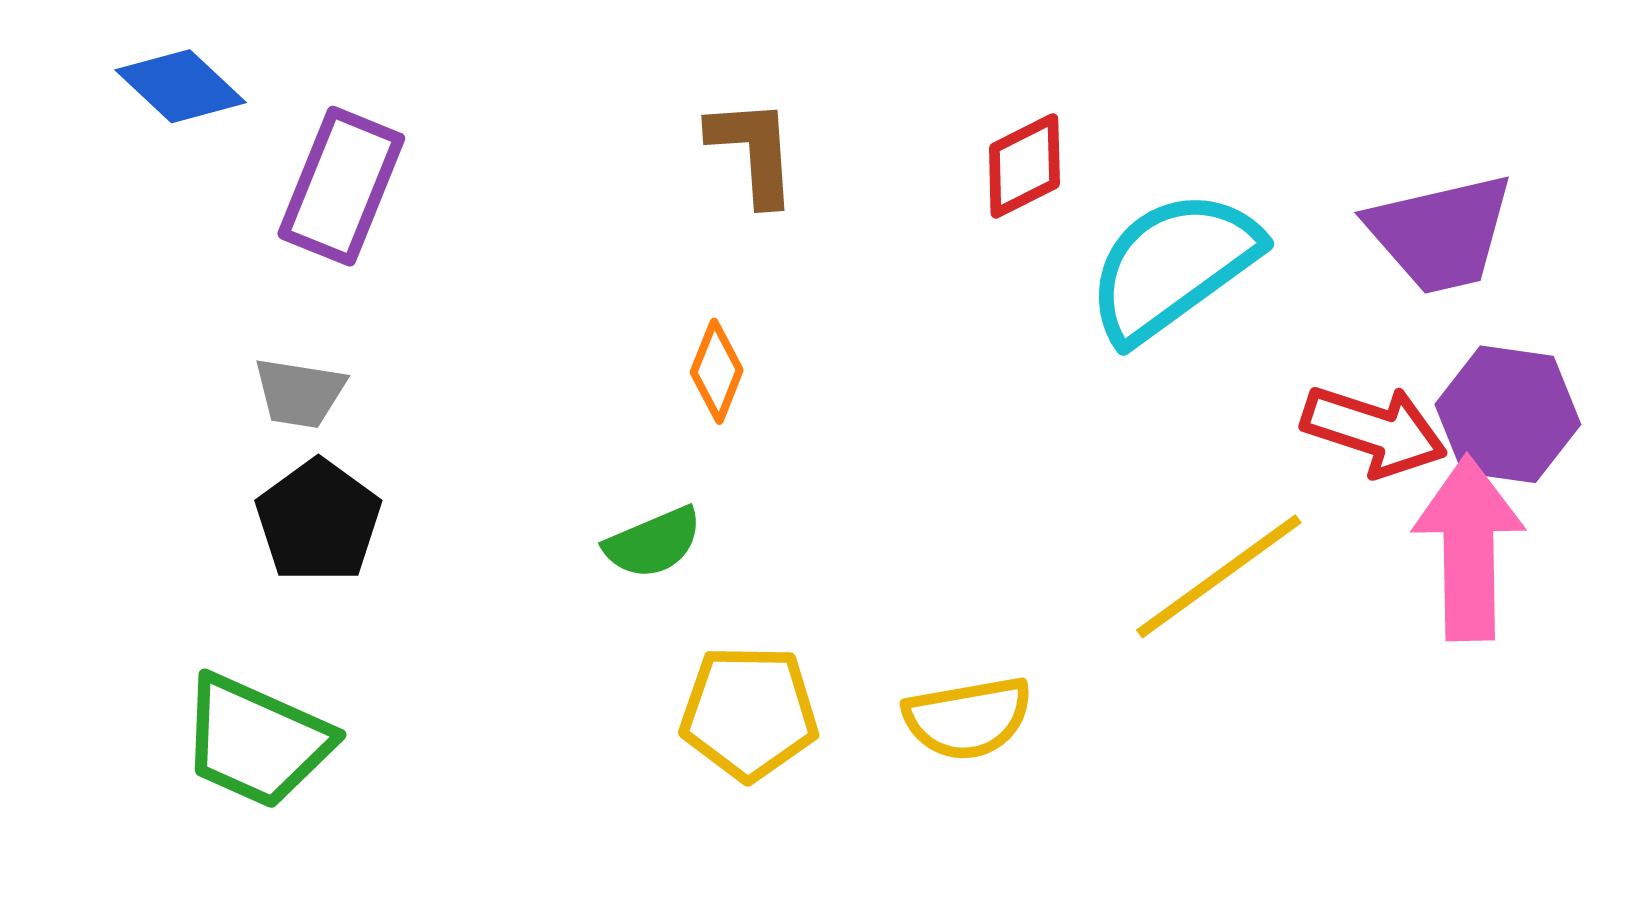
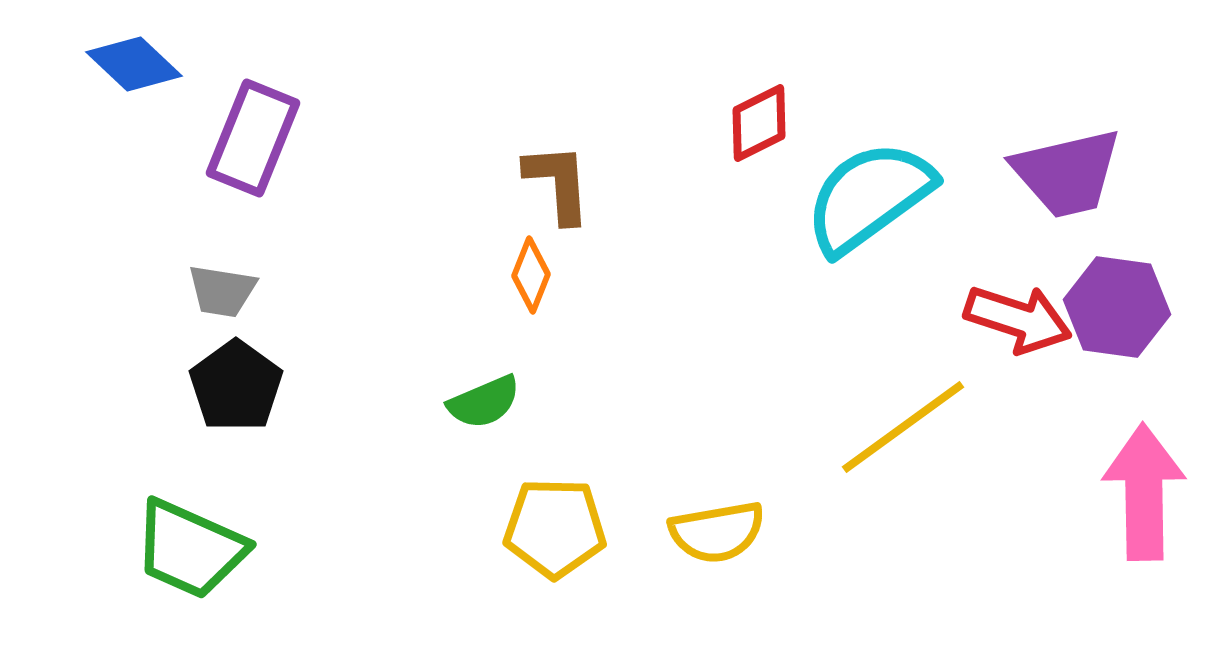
brown L-shape: (753, 151) -> (558, 183), moved
pink arrow: (1469, 548) -> (1144, 492), moved

